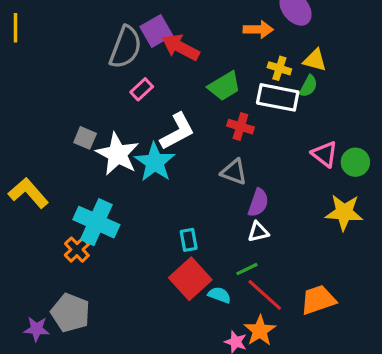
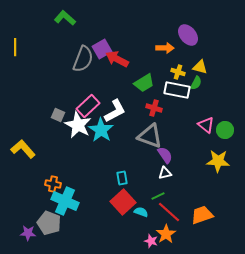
pink rectangle: (142, 89) -> (88, 106), moved, size x1.6
gray triangle: (234, 172) -> (150, 136), size x1.5
purple semicircle: (258, 203) -> (165, 155), turned -54
cyan cross: (96, 222) -> (65, 201), moved
orange cross: (77, 250) -> (53, 184), turned -35

